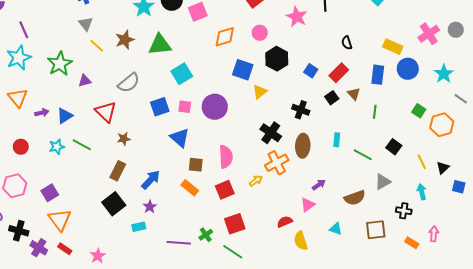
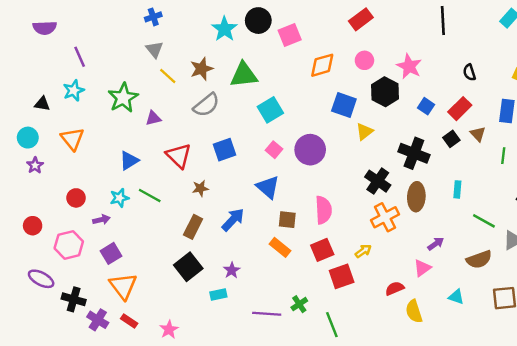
pink star: (297, 17) -> (409, 66), moved
cyan star: (19, 58) -> (74, 91), size x0.7
gray semicircle: (129, 83) -> (206, 105), moved
blue square: (160, 107) -> (224, 150), moved
pink square: (185, 107) -> (274, 150), turned 32
black cross: (301, 110) -> (414, 153), size x1.4
purple arrow: (42, 113) -> (101, 220), moved
green line: (363, 155) -> (484, 221), moved
blue arrow: (151, 180) -> (233, 220), moved
yellow arrow: (256, 181) -> (363, 251), moved
red square: (235, 224) -> (342, 276), moved
green line: (233, 252) -> (332, 325), turned 35

